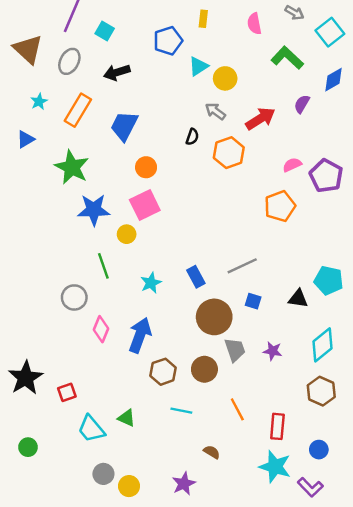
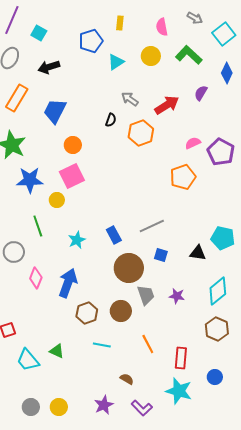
yellow circle: (225, 78) -> (151, 56), moved
blue diamond: (333, 80) -> (227, 73), turned -35
gray circle: (103, 474) -> (31, 407), moved
purple L-shape: (310, 487) -> (142, 408), moved

